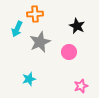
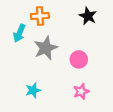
black star: (77, 26) -> (88, 16), moved
pink star: (81, 86) -> (81, 91), moved

